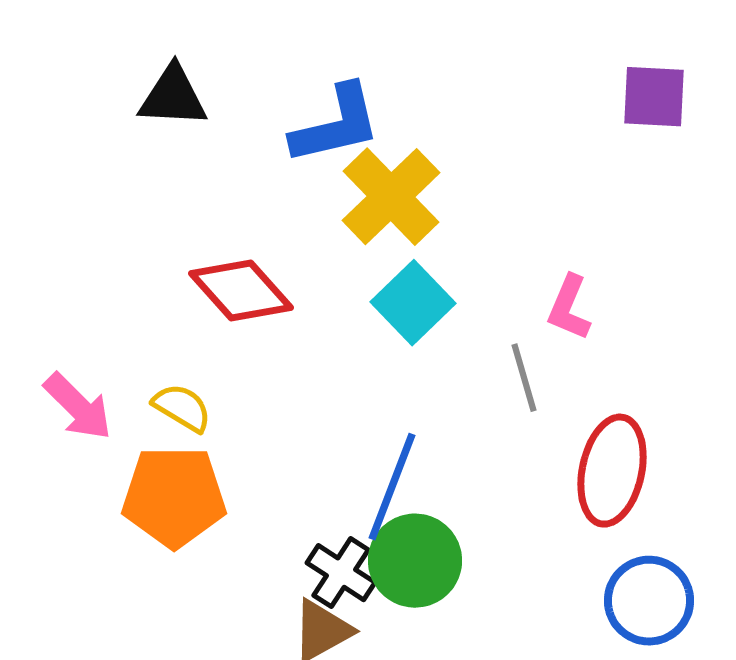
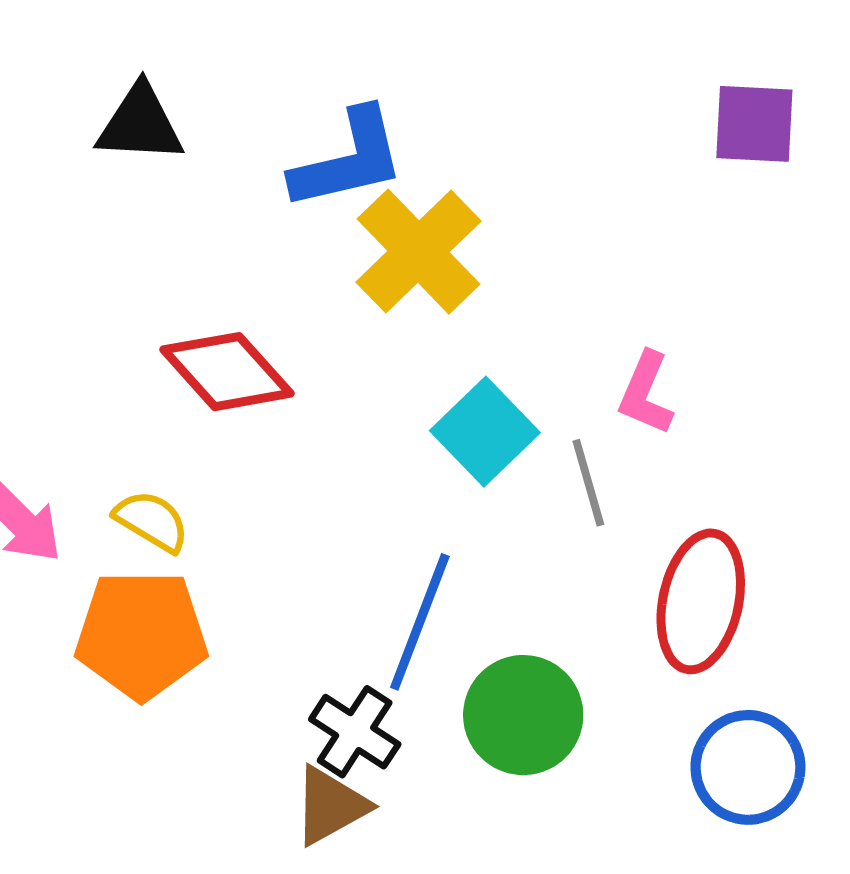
cyan square: (413, 303) -> (485, 432), moved
green circle: (415, 561) -> (523, 715), moved

